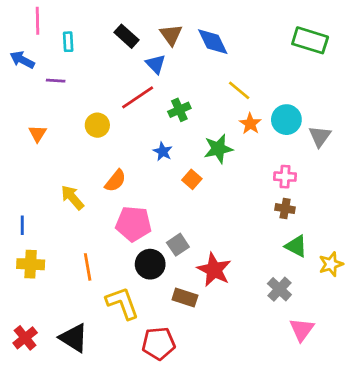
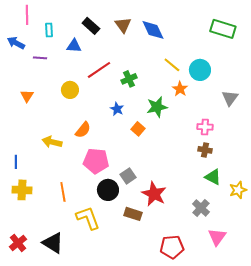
blue triangle: (156, 64) -> (74, 46), moved, turned -42
cyan circle: (286, 120) -> (200, 70), moved
yellow arrow: (72, 197) -> (52, 142), turned -36
red pentagon: (158, 343) -> (172, 247), moved

